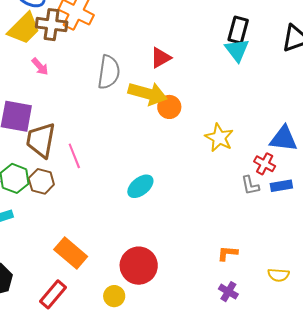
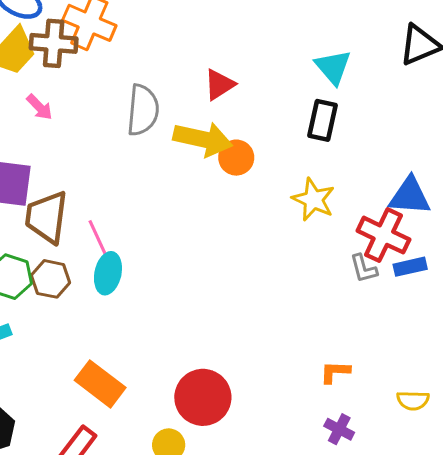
black rectangle: (238, 30) -> (322, 120), moved
red cross: (265, 164) -> (383, 235), size x1.6
cyan ellipse: (140, 186) -> (108, 273), moved, turned -36

